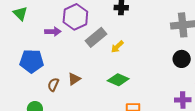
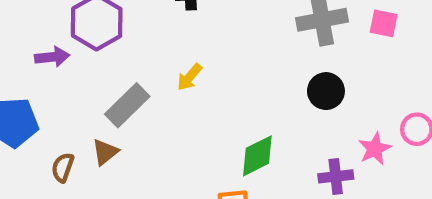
gray rectangle: (96, 37) -> (127, 105), moved
green diamond: (118, 80) -> (257, 156), moved, turned -45

